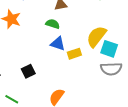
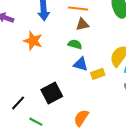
black square: (28, 71) -> (52, 93), size x1.5

